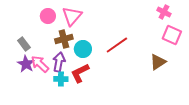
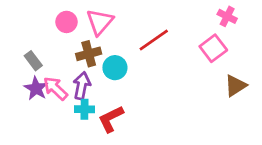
pink square: (172, 35) -> (213, 48), moved, turned 30
red line: (117, 45) -> (154, 40), moved
brown triangle: (158, 62) -> (235, 86), moved
red L-shape: (80, 73) -> (111, 119), moved

